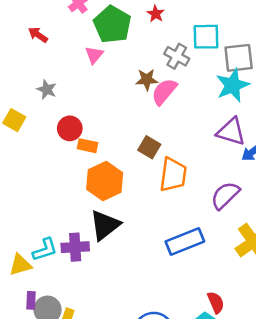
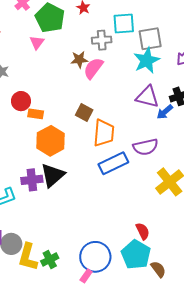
gray cross: (177, 56) -> (102, 40), turned -30
purple semicircle: (225, 195) -> (146, 147), turned -145
blue rectangle: (185, 241) -> (113, 163), moved
purple cross: (75, 247) -> (32, 180), moved

